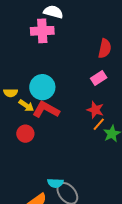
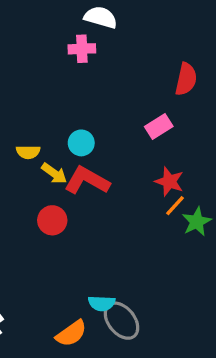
pink cross: (42, 31) -> (82, 49), size x0.7
pink rectangle: (99, 78) -> (159, 127), moved
cyan circle: (42, 87) -> (81, 143), size x0.6

